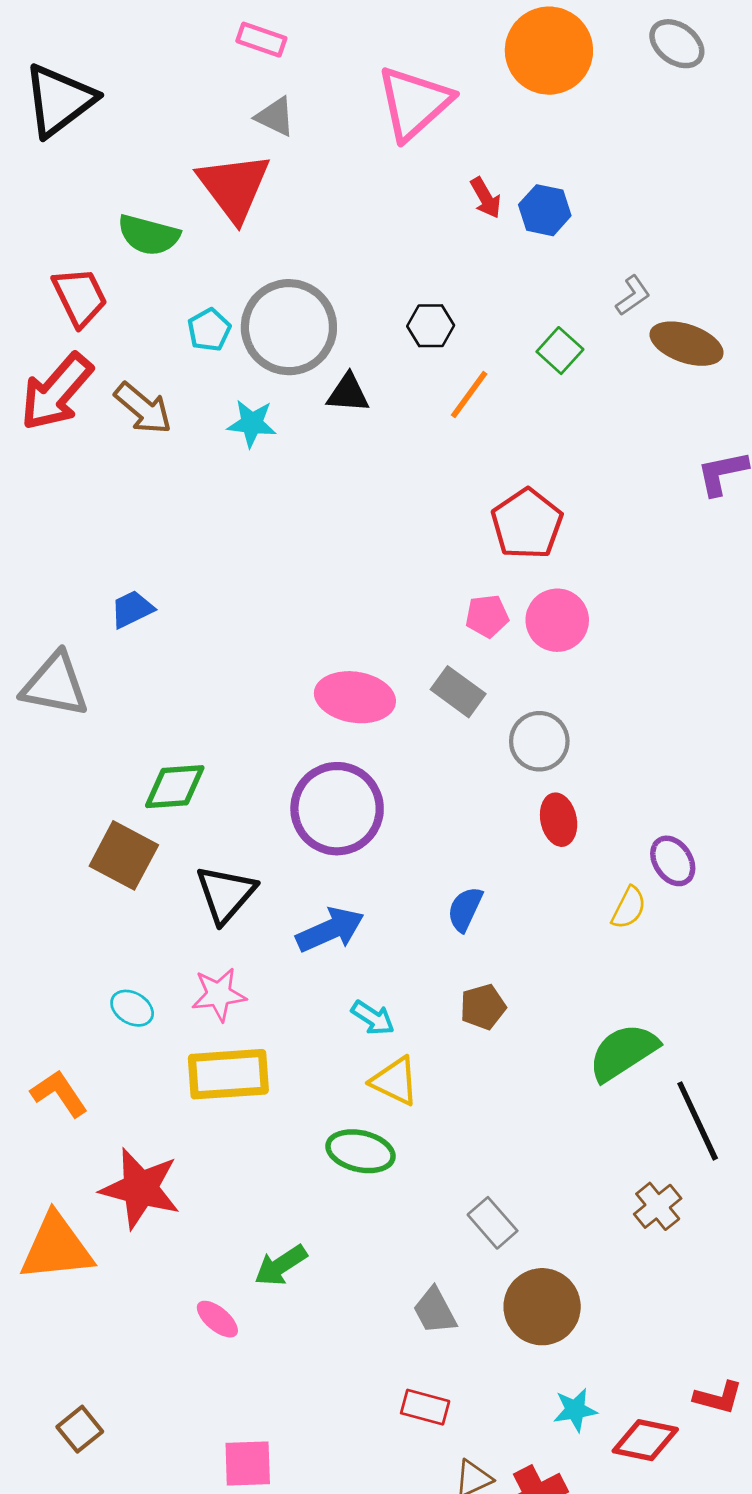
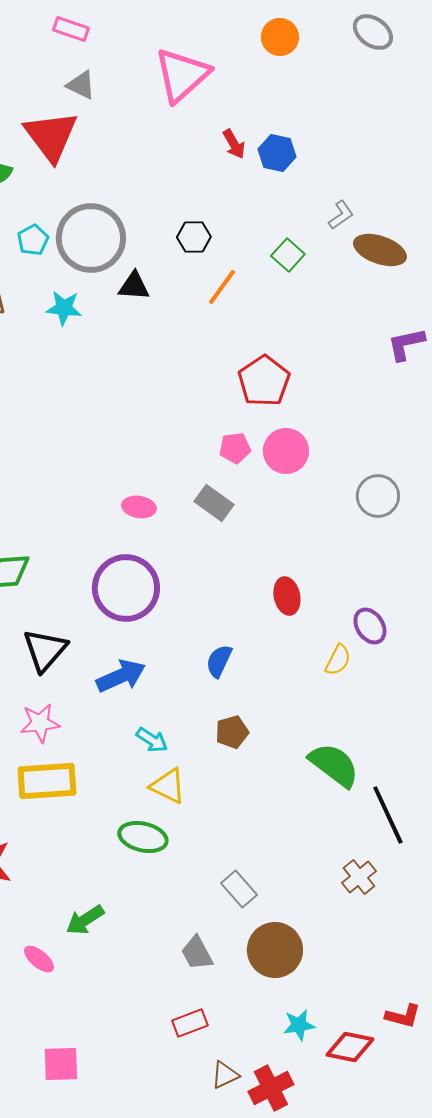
orange circle: (549, 51) -> (280, 37), size x0.6
pink ellipse: (355, 697) -> (139, 507), size x0.6
gray circle: (539, 741) -> (378, 496), moved
green semicircle: (623, 1052) -> (334, 765), turned 70
red rectangle: (425, 1407) -> (190, 1023), turned -36

